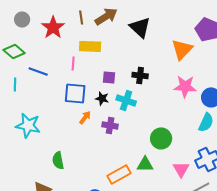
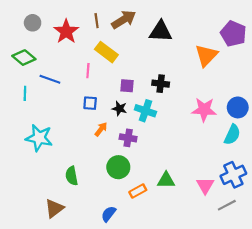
black triangle: (140, 27) -> (161, 31), turned -40
yellow rectangle: (90, 46) -> (106, 52), turned 35
pink star: (185, 86) -> (204, 110), moved
blue square: (75, 93) -> (90, 103), size x0.6
green circle: (161, 138) -> (118, 167), moved
orange rectangle: (119, 174) -> (138, 191), size x0.7

